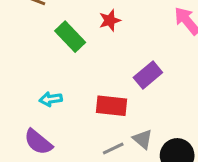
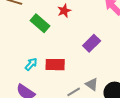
cyan arrow: (51, 99) -> (31, 64), turned 144
red rectangle: (112, 106) -> (55, 65), moved

